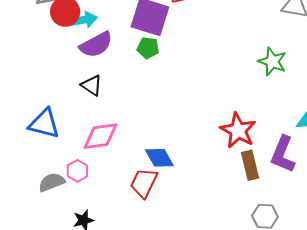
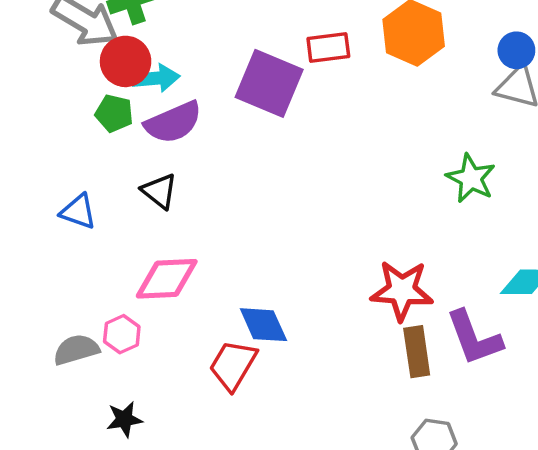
green pentagon: (148, 48) -> (114, 113), moved
blue triangle: (44, 124) -> (78, 212), moved, size x0.7
red star: (238, 130) -> (402, 291), turned -30
purple L-shape: (283, 154) -> (474, 338), turned -48

